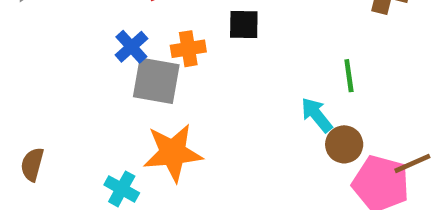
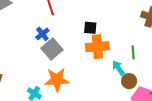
orange cross: (188, 49) -> (97, 47), moved, size x1.6
gray square: (156, 81) -> (52, 49), turned 35

